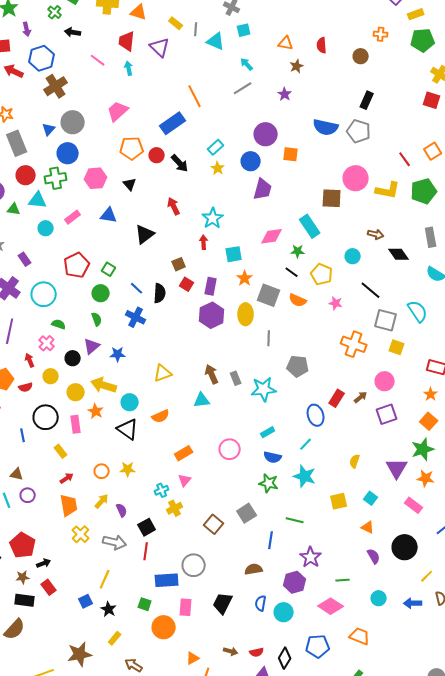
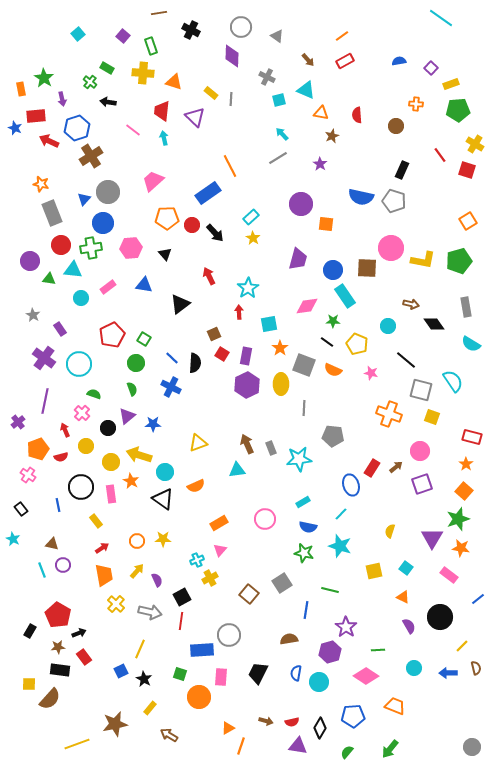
cyan triangle: (216, 41) -> (306, 90), moved
red line: (405, 159) -> (440, 155), moved
blue circle: (251, 161) -> (333, 270), moved

